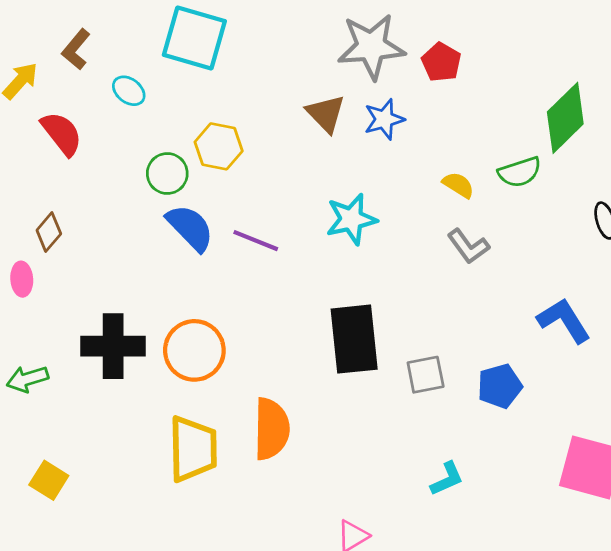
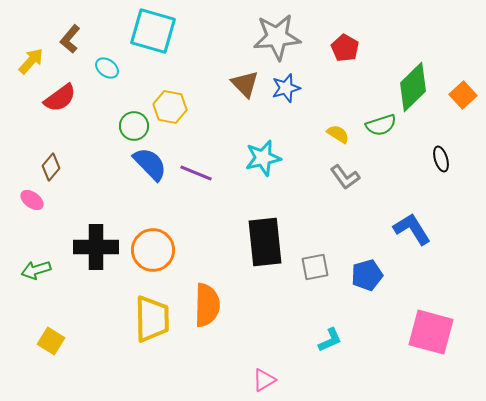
red pentagon: (441, 62) -> (345, 48), moved
red semicircle: (62, 134) -> (60, 98), turned 92
pink ellipse: (22, 279) -> (32, 200), turned -50

